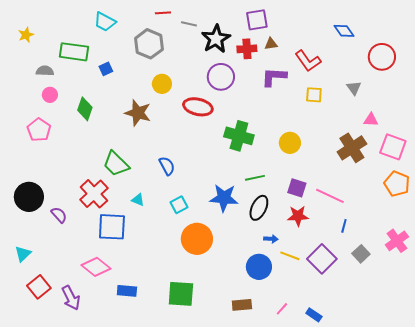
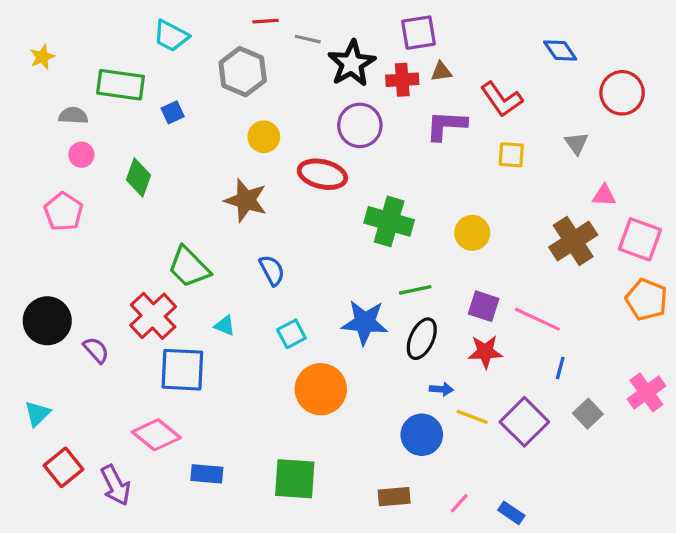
brown star: (138, 113) -> (246, 200), moved

